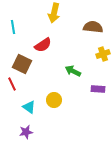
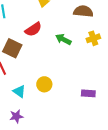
green arrow: (73, 71) -> (63, 39), moved
purple rectangle: (98, 89) -> (88, 93), moved

